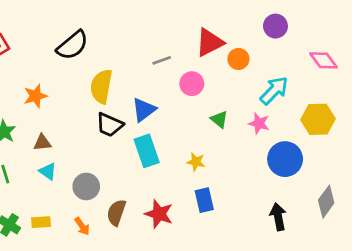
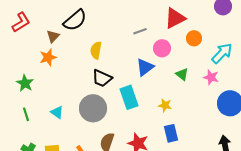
orange circle: (238, 59) -> (194, 38), moved
yellow semicircle: (101, 86) -> (96, 50), size x0.7
blue triangle: (144, 110) -> (145, 67), moved
brown triangle: (42, 143) -> (53, 36), moved, turned -40
gray circle: (86, 186) -> (93, 108), moved, size x1.4

